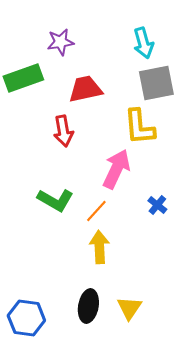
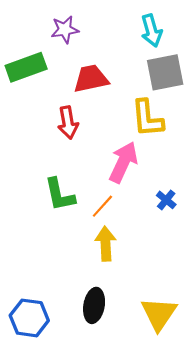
green L-shape: (55, 200) -> (60, 195), turned 48
yellow triangle: (129, 308) -> (159, 314), moved, size x1.4

